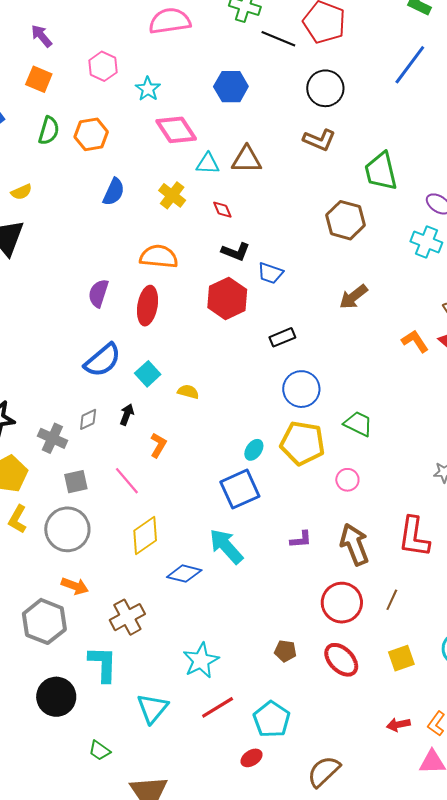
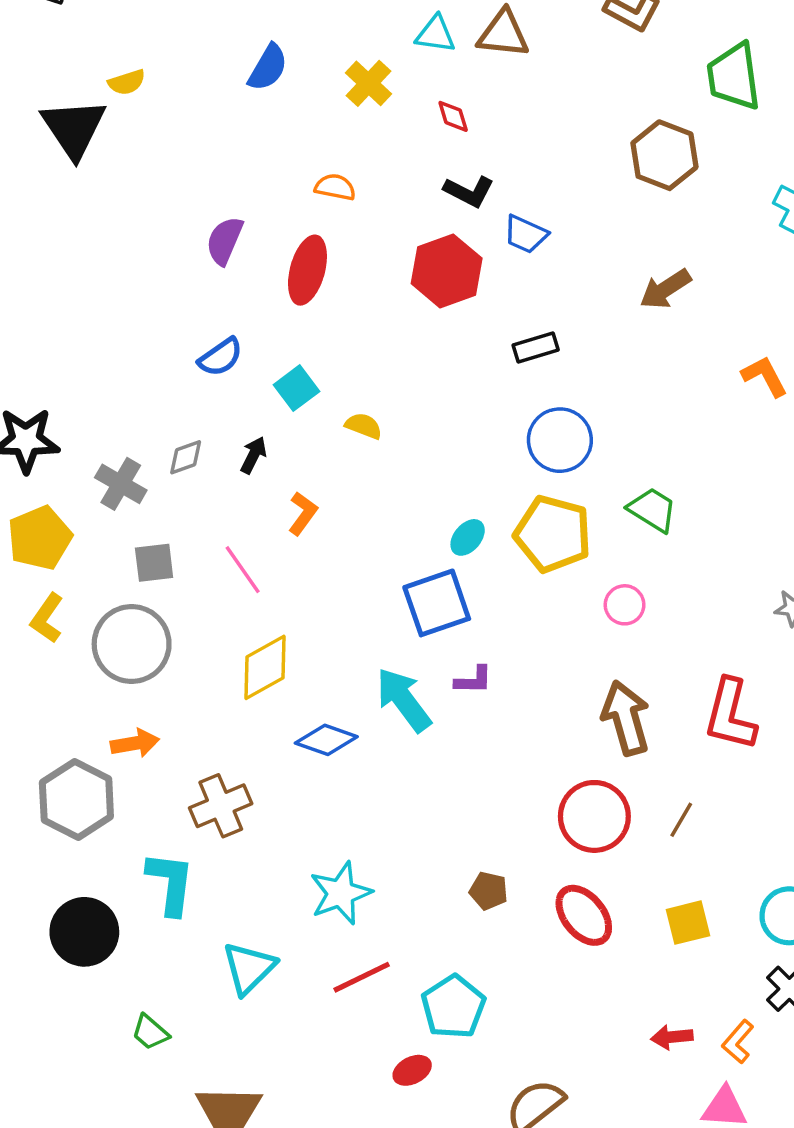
yellow semicircle: (21, 192) -> (127, 82), moved
orange semicircle: (159, 257) -> (335, 187), size x0.6
blue semicircle: (103, 360) -> (221, 357), size x0.7
purple L-shape: (301, 540) -> (474, 680), moved
orange arrow: (75, 586) -> (135, 743), turned -36

